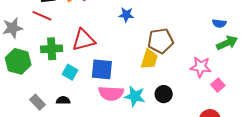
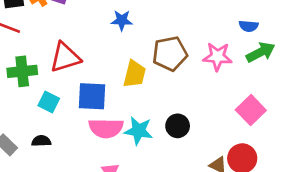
yellow trapezoid: (149, 59) -> (134, 74), moved
pink star: (201, 67) -> (217, 57), moved
pink square: (218, 85) -> (251, 110), size x1.5

